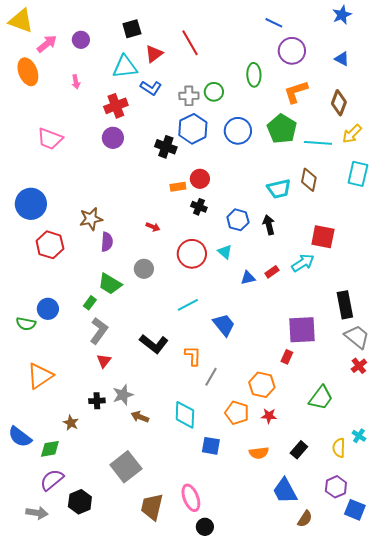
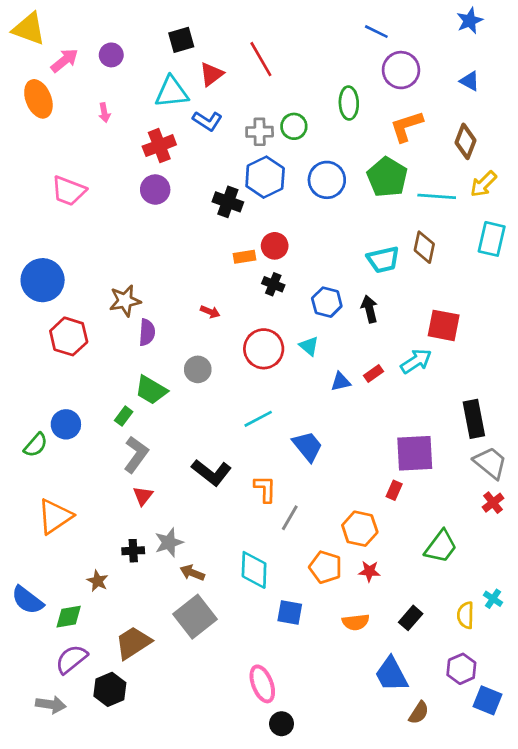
green semicircle: (26, 324) -> (36, 445), turned -60
gray square: (126, 467) -> (195, 617), moved
brown trapezoid: (152, 507) -> (133, 643), moved, turned 44

